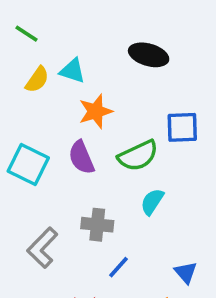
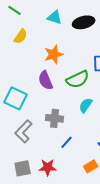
black ellipse: (149, 55) -> (84, 22), turned -30
cyan triangle: (73, 71) -> (55, 17), moved
cyan square: (28, 165) -> (16, 98), moved

